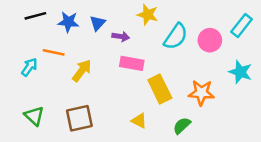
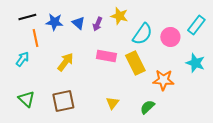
blue triangle: (98, 23) -> (78, 23), turned -32
purple arrow: (121, 37) -> (97, 24), moved, turned 104
orange line: (54, 52) -> (35, 38), moved, turned 66
yellow rectangle: (160, 89) -> (135, 63), moved
yellow triangle: (139, 121) -> (112, 103), turned 40

